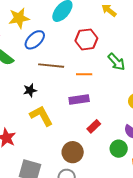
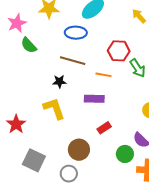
red hexagon: (86, 39) -> (119, 51), moved
blue ellipse: (35, 40) -> (76, 33), moved, turned 35
black star: (30, 90) -> (59, 82), moved

